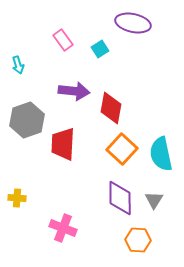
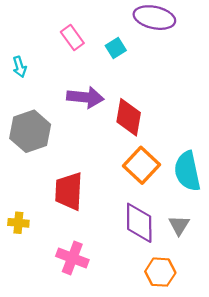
red trapezoid: (63, 144) -> (69, 191), moved

